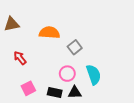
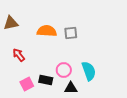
gray square: (75, 47) -> (71, 33), moved, turned 32
black rectangle: (55, 93) -> (46, 80), moved

